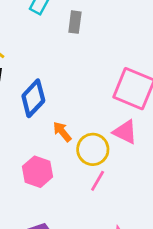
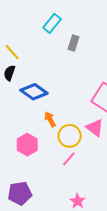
blue diamond: (33, 98) -> (34, 92), turned 72

